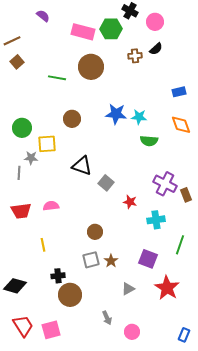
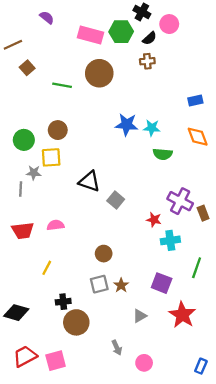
black semicircle: (156, 49) -> (150, 38), moved
brown square: (17, 62) -> (27, 68), moved
brown circle: (72, 119) -> (58, 130), moved
red star: (130, 202) -> (154, 220), moved
yellow line: (43, 245) -> (47, 268), turned 40
red trapezoid: (23, 326) -> (25, 356), turned -85

